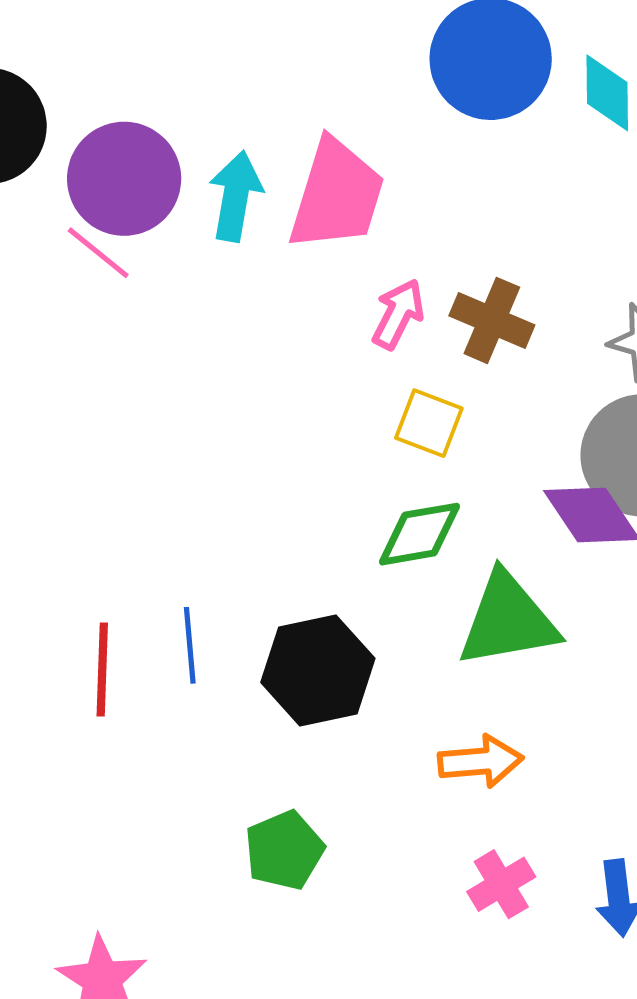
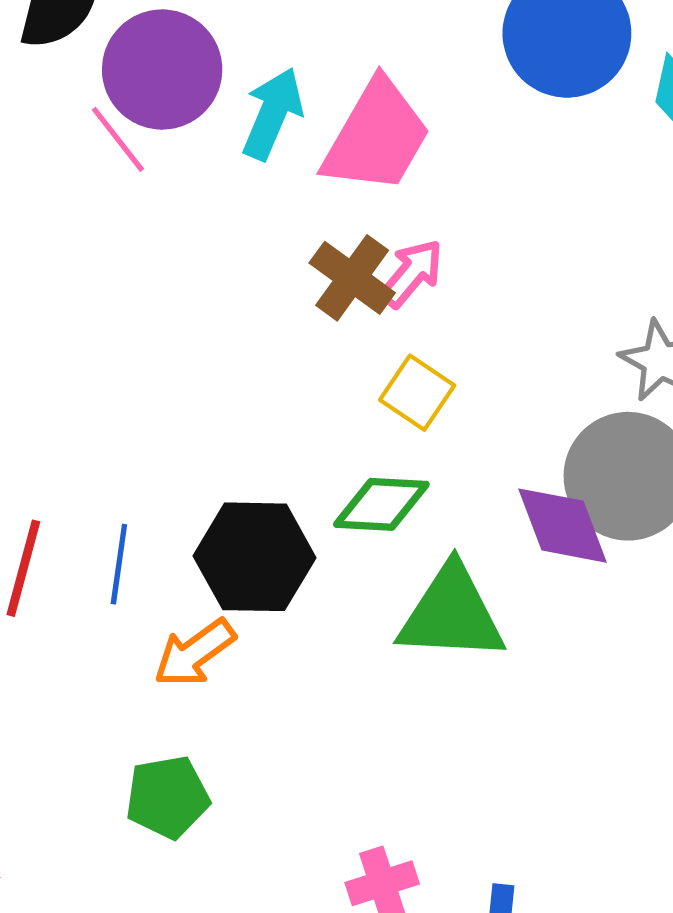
brown cross: (492, 320) -> (352, 278), moved
black hexagon: (318, 670) -> (255, 557), moved
orange arrow: (481, 761) -> (195, 653), moved, turned 136

